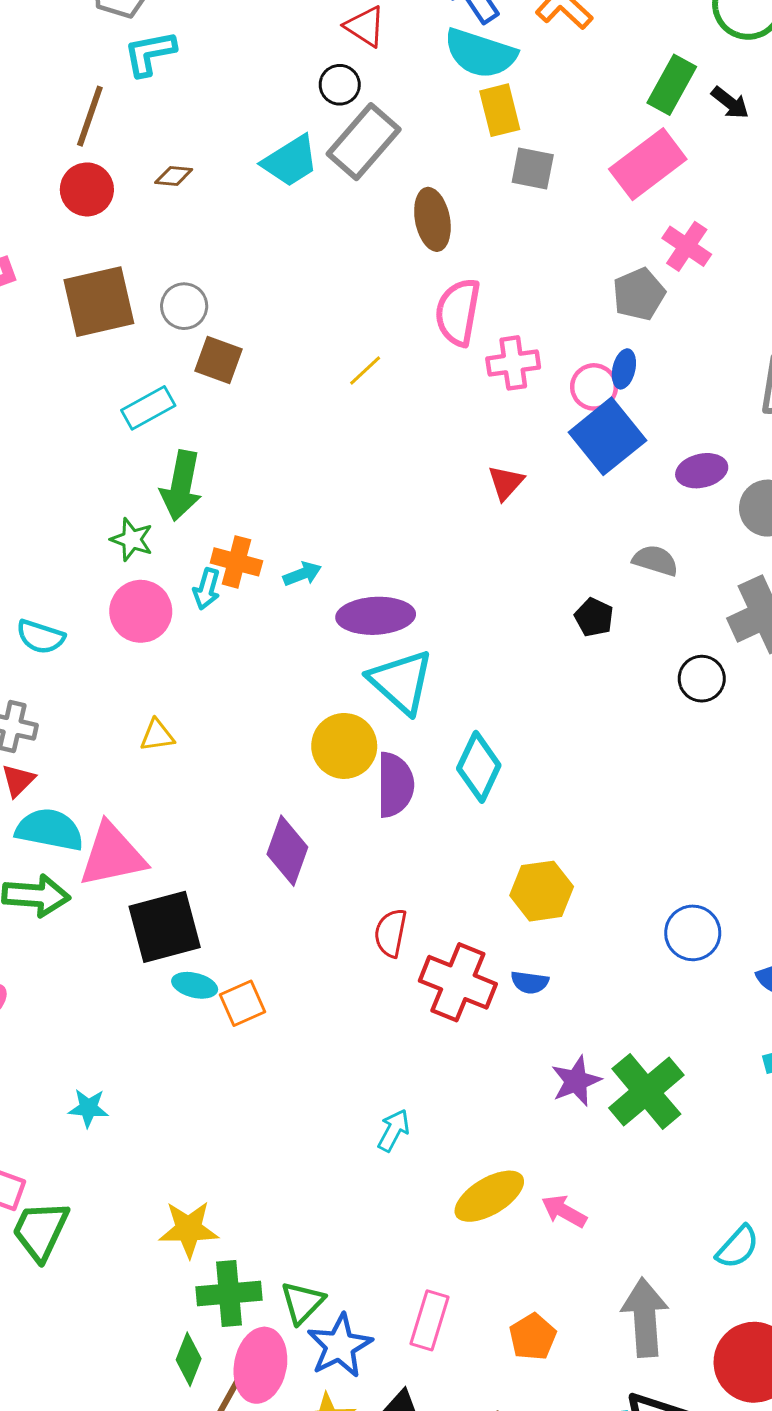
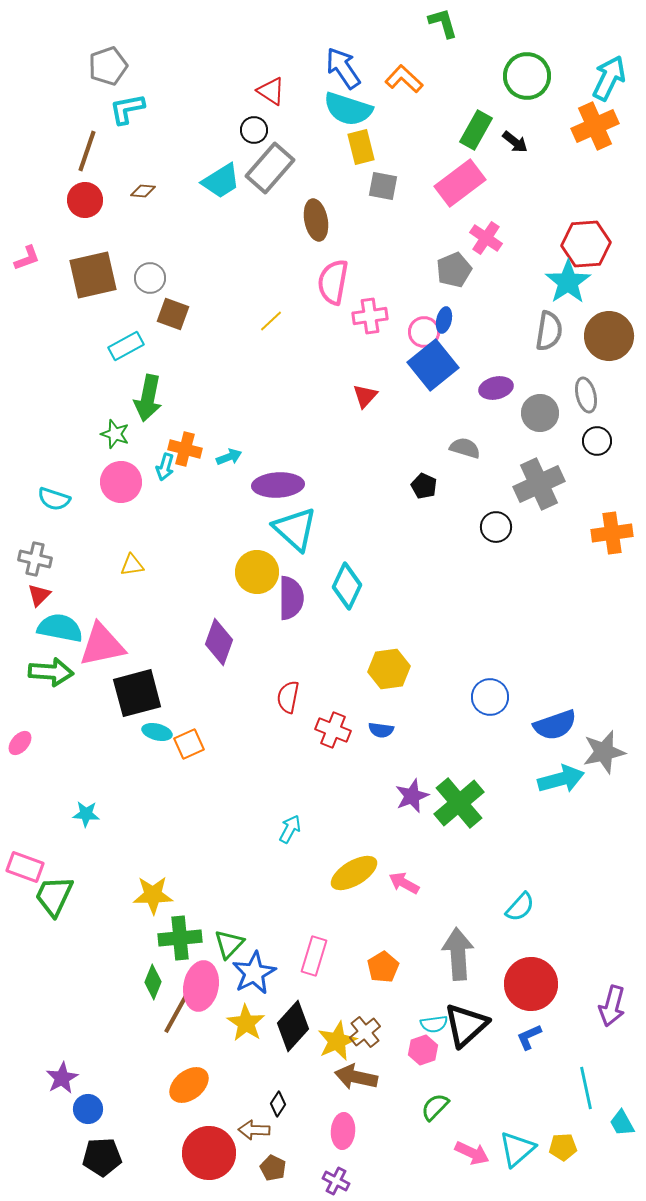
red cross: (458, 982) -> (333, 730), size x0.7

